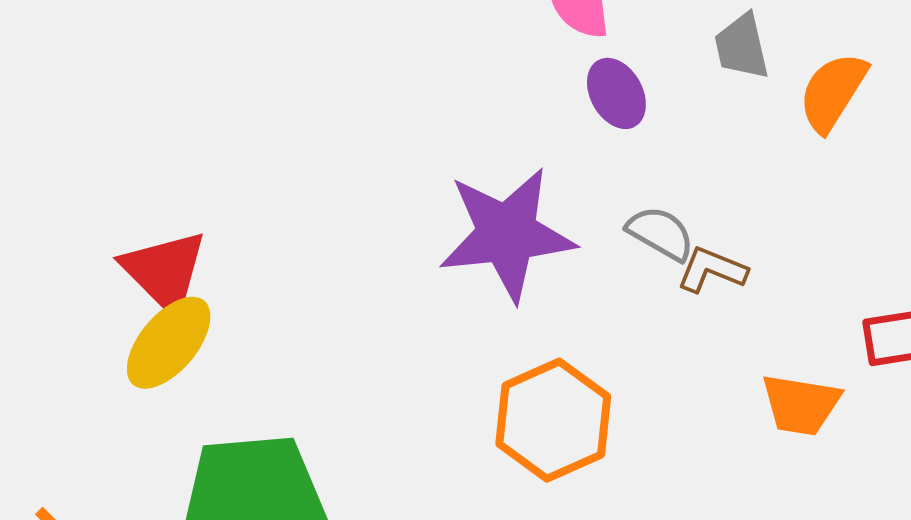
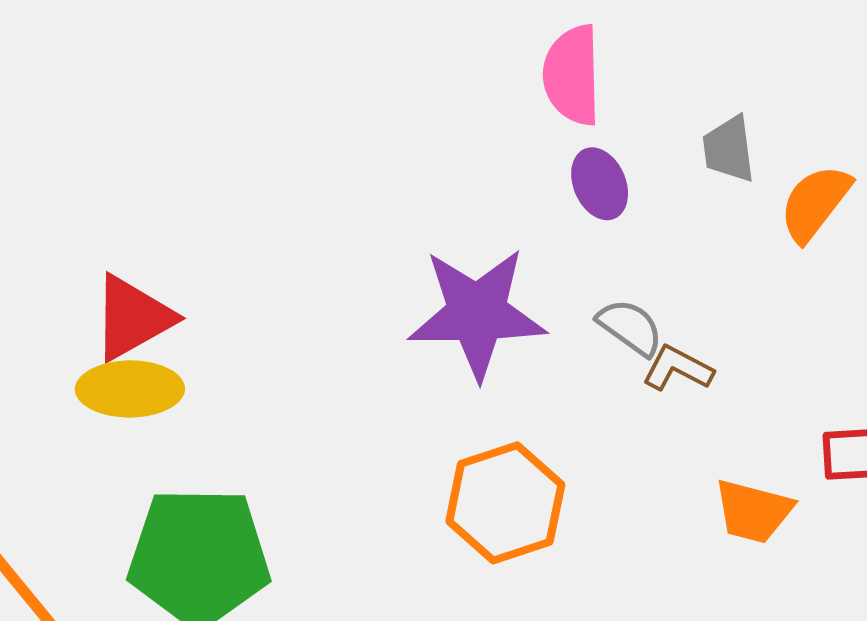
red triangle: (165, 271) -> (133, 318), turned 40
yellow ellipse: (169, 343) -> (130, 389), turned 44

